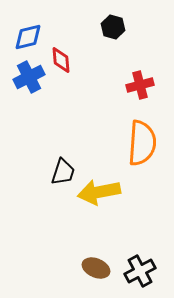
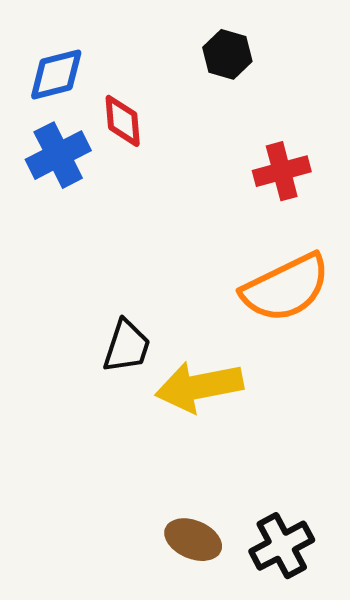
orange semicircle: (142, 143) -> (286, 288), turned 60

